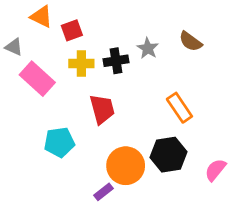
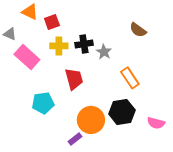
gray star: (148, 48) -> (104, 52), moved
pink semicircle: (215, 170) -> (156, 123), turned -114

